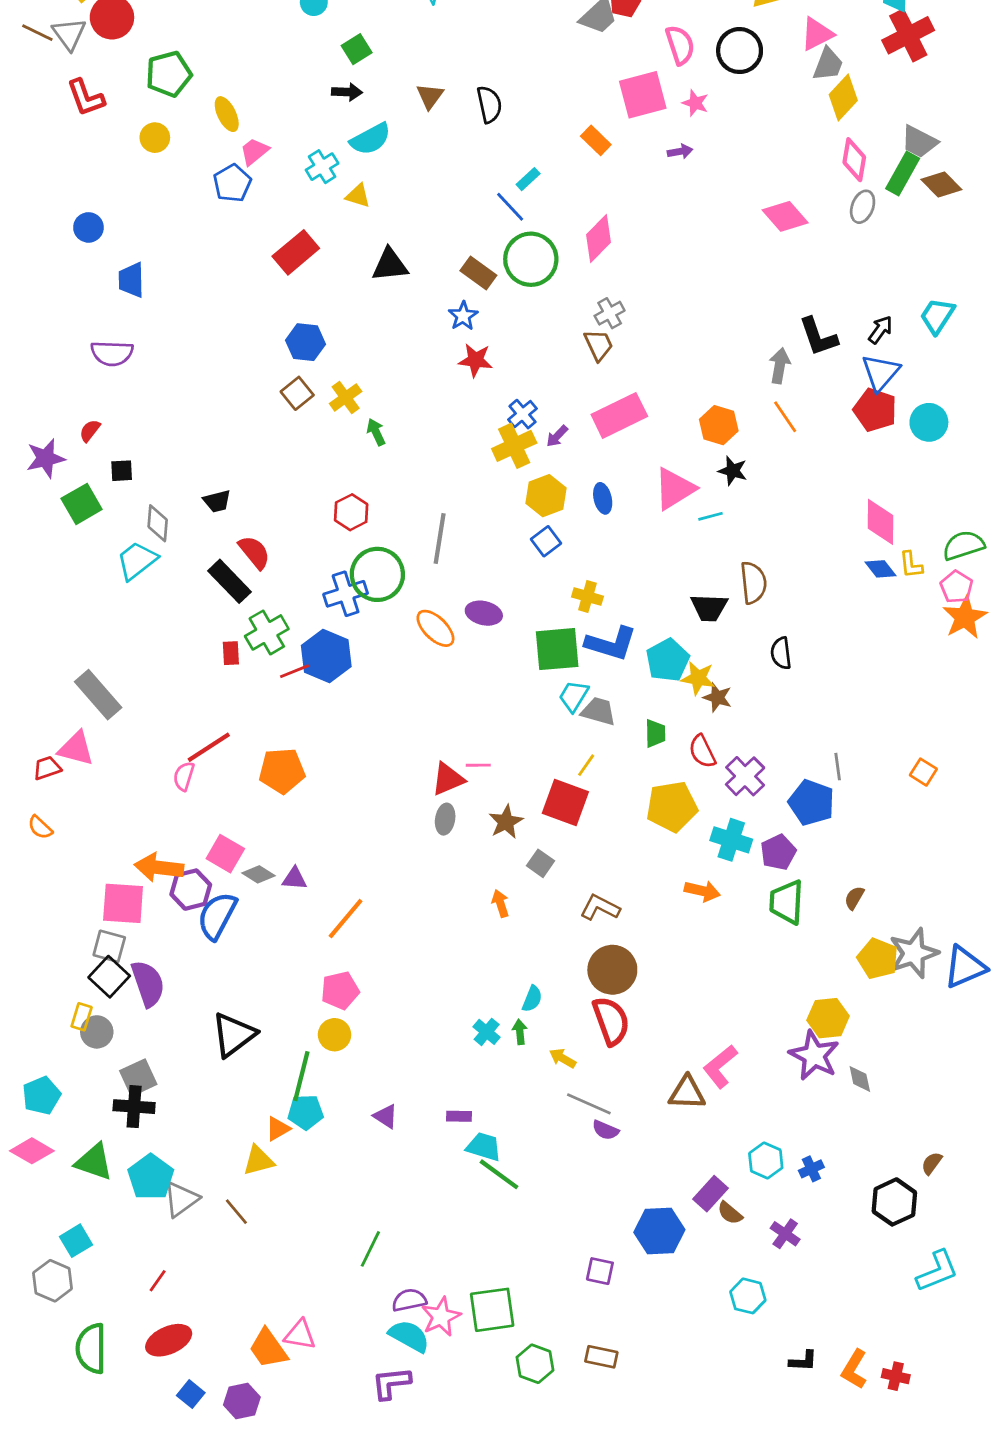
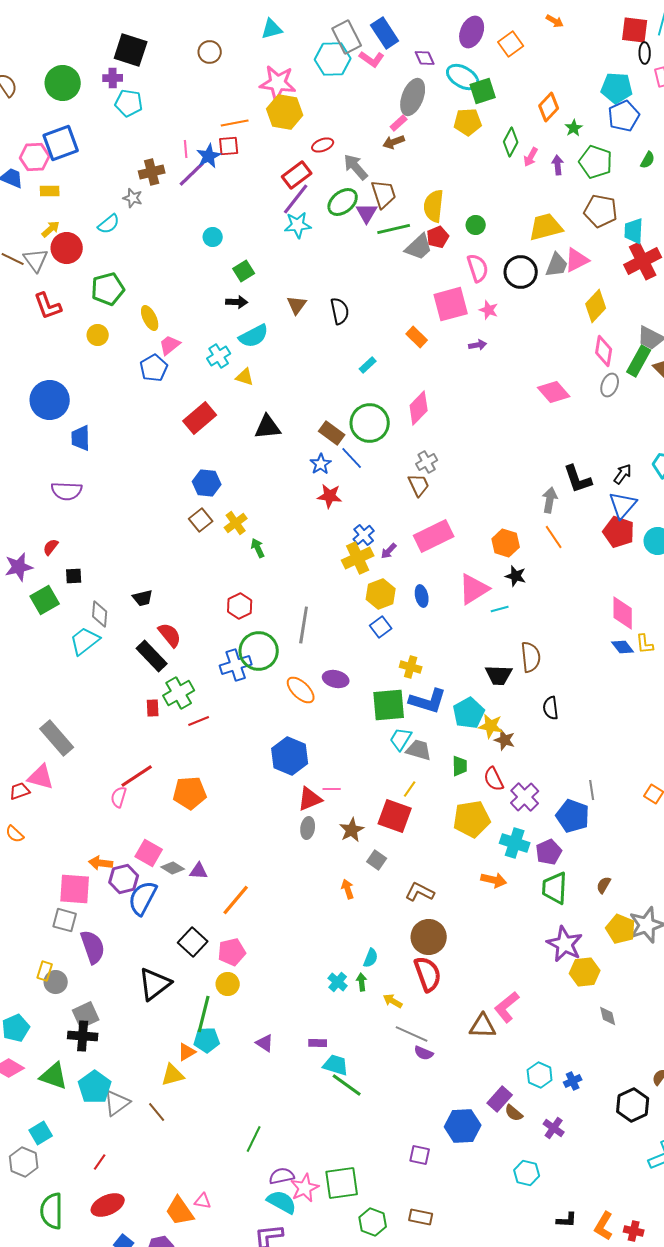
gray trapezoid: (828, 64) -> (557, 265), moved
blue line: (510, 207) -> (352, 458), moved
blue circle: (88, 227) -> (50, 400), size x1.8
blue hexagon: (326, 656) -> (290, 756), moved
orange arrow: (159, 867) -> (101, 863), size x0.7
black square: (109, 977) -> (193, 942), moved
purple star: (814, 1055) -> (565, 944), moved
pink triangle: (300, 1335) -> (203, 1201), size x0.7

